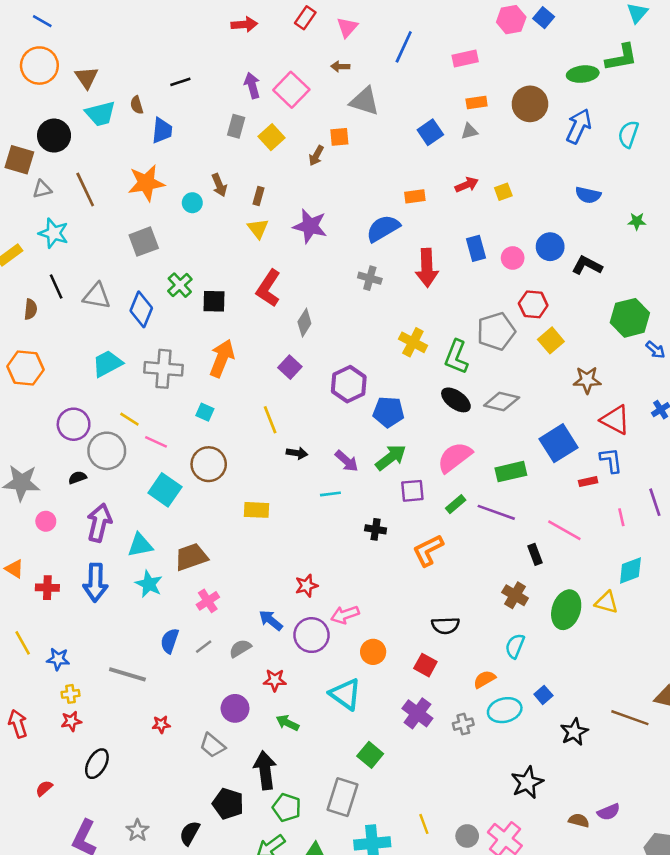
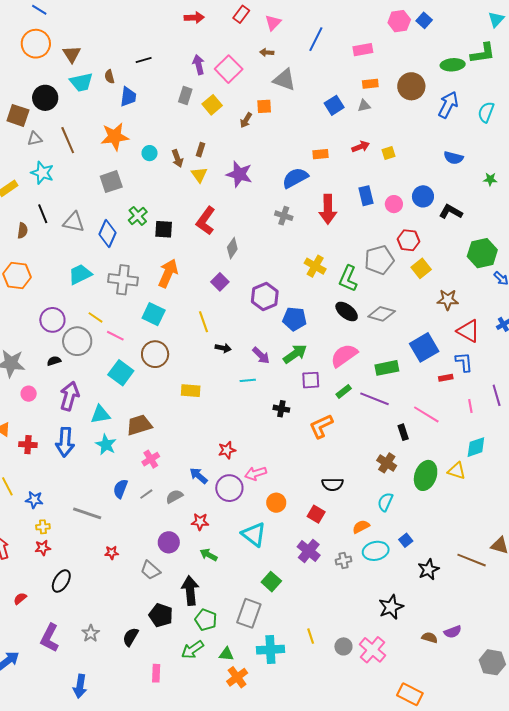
brown arrow: (219, 185) -> (177, 158), moved
cyan square: (205, 412) -> (154, 314), size x1.6

